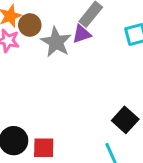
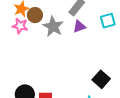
purple triangle: (82, 34) -> (79, 26), moved

